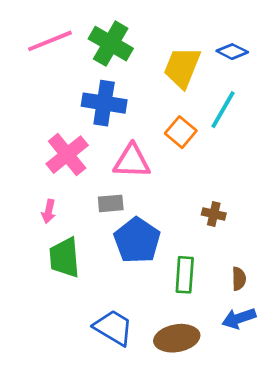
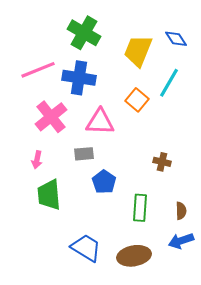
pink line: (50, 41) -> (38, 70), moved
blue diamond: (232, 52) -> (176, 39), turned 30
blue pentagon: (137, 240) -> (104, 182), size x0.7

